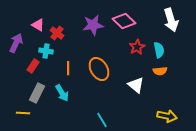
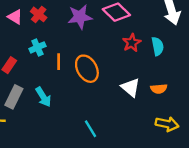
red cross: (57, 33) -> (39, 14), moved
cyan cross: (46, 51) -> (37, 47), moved, turned -32
orange line: (68, 68) -> (59, 62), moved
orange semicircle: (160, 71) -> (159, 89), moved

